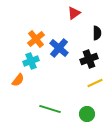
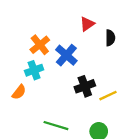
red triangle: (74, 13) -> (87, 24), moved
black cross: (89, 59) -> (85, 86), moved

